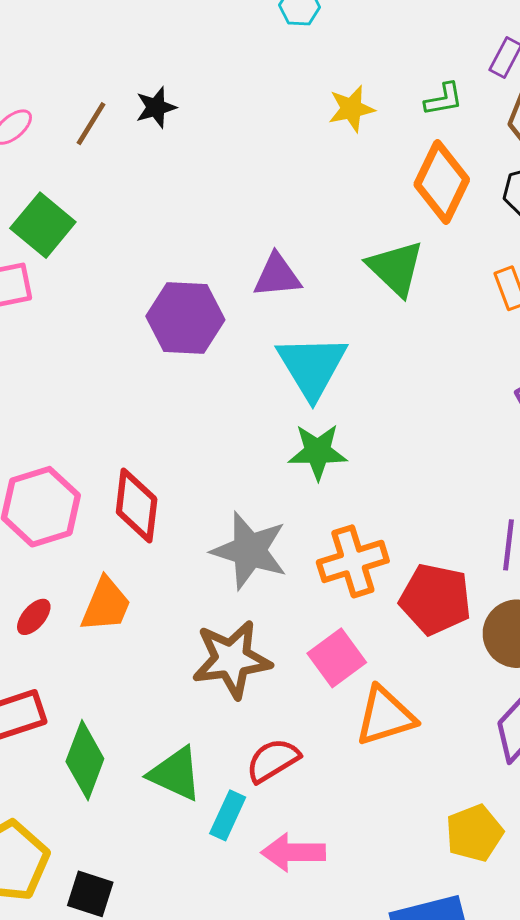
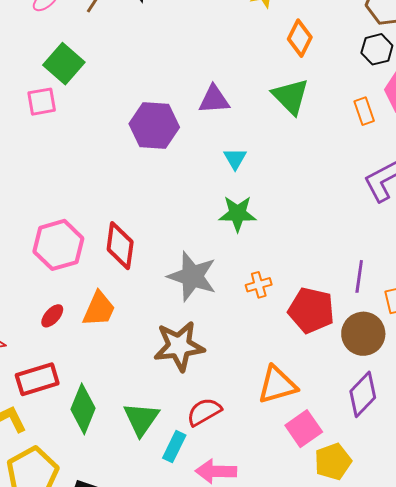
orange diamond: (442, 182) -> (300, 38), moved, size x0.7
cyan triangle: (312, 366) -> (235, 159), size x0.5
orange cross: (353, 561) -> (259, 285), size x0.6
pink square: (337, 658) -> (304, 429), moved
green triangle: (175, 774) -> (141, 419), turned 39

